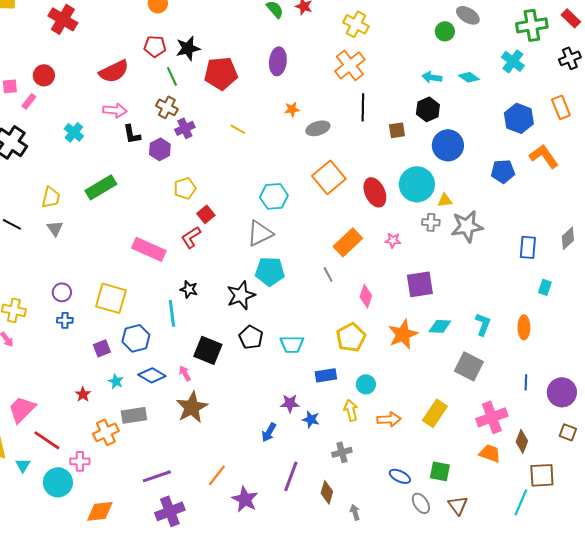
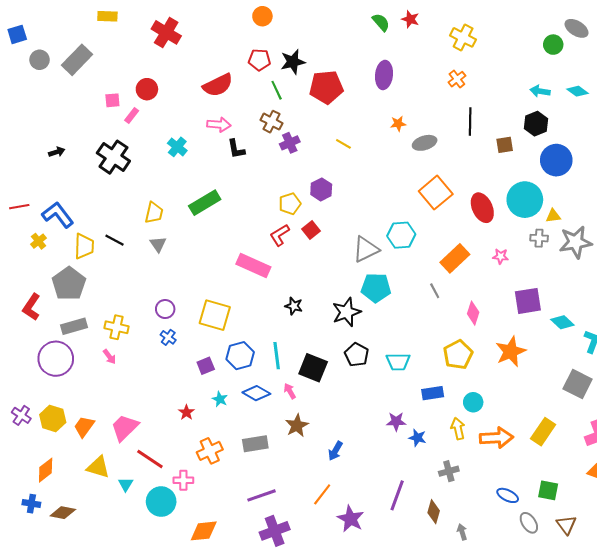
orange cross: (350, 65) -> (457, 79), size x0.6
purple hexagon: (160, 149) -> (321, 189), moved
cyan hexagon: (274, 196) -> (401, 235), moved
red L-shape: (191, 237) -> (280, 235), moved
cyan line: (172, 313) -> (277, 356), moved
blue cross: (65, 320) -> (168, 337), turned 35
cyan diamond: (440, 326) -> (562, 322), moved, turned 40
brown star: (192, 407) -> (297, 426), size x0.7
gray rectangle: (134, 415) -> (255, 444), moved
orange arrow: (389, 419) -> (496, 438), size x1.4
blue arrow: (269, 432) -> (335, 451), moved

